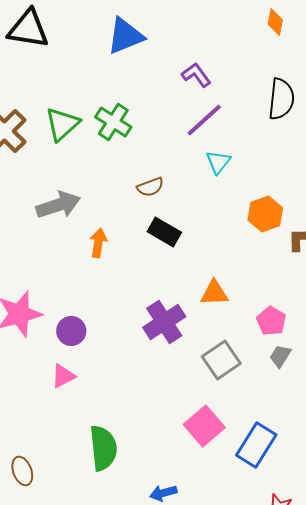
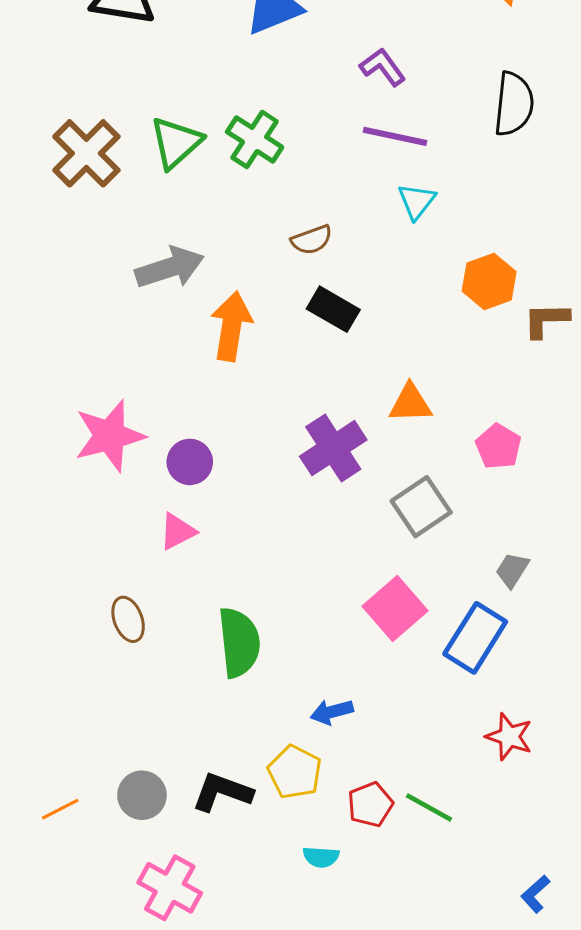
purple line: (204, 120) -> (395, 136), turned 54
orange arrow: (98, 243) -> (231, 326), size x1.5
gray trapezoid: (280, 356) -> (512, 570), moved
brown ellipse: (22, 471) -> (128, 619), moved

